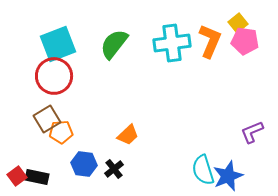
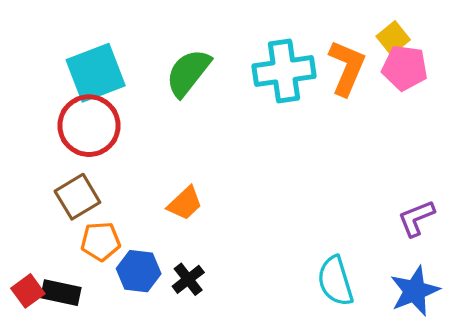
orange pentagon: (61, 132) -> (101, 241), moved
orange trapezoid: (128, 135) -> (185, 203), moved
blue star: (228, 176) -> (415, 291), moved

